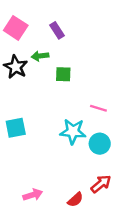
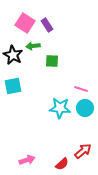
pink square: (16, 28) -> (25, 23), moved
cyan square: (16, 128) -> (13, 86), moved
cyan circle: (100, 144) -> (85, 108), moved

